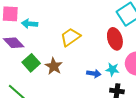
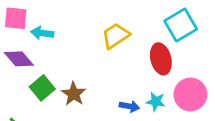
yellow trapezoid: (70, 37) -> (115, 36), moved

